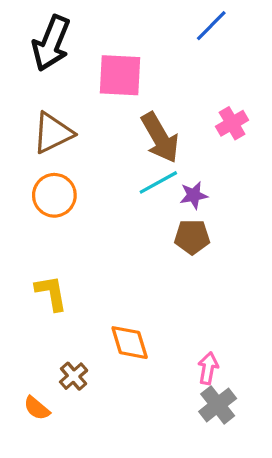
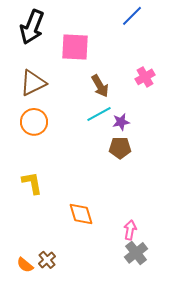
brown arrow: (160, 138) -> (100, 86), size x0.7
brown cross: (74, 376) -> (47, 260), moved
orange semicircle: (37, 408) -> (25, 265), moved

